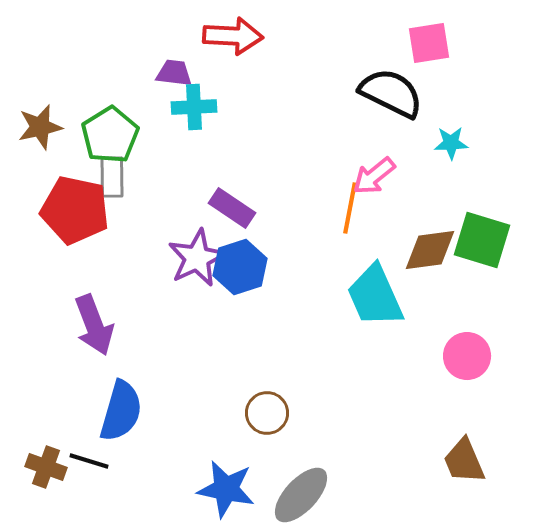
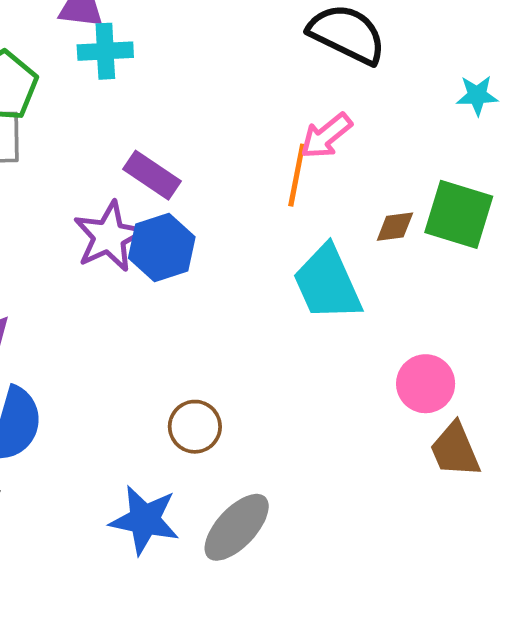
cyan star: (451, 143) -> (477, 95), moved
brown diamond: (430, 250) -> (395, 227), size x0.6
pink circle: (467, 356) -> (426, 384), moved
brown trapezoid: (464, 461) -> (455, 450), moved

